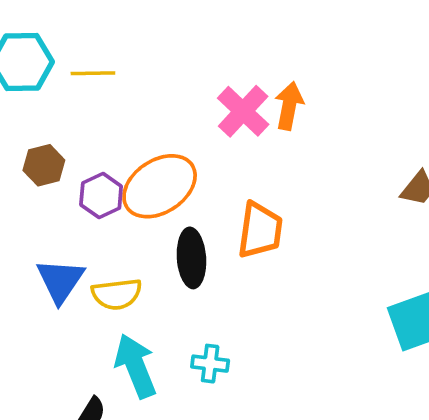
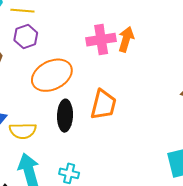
pink cross: (243, 111) -> (101, 40), turned 32
purple hexagon: (101, 196) -> (26, 37), moved

